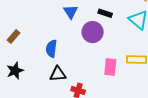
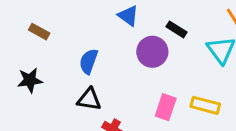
blue triangle: (71, 12) -> (128, 16), turned -35
brown rectangle: (13, 37) -> (39, 32), turned 64

